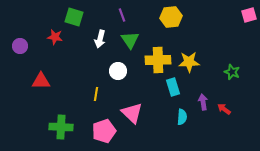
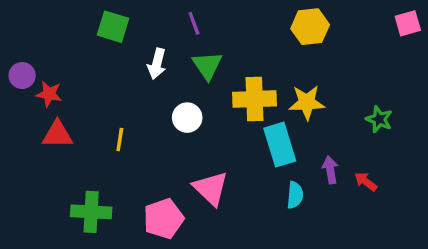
yellow hexagon: (171, 17) -> (310, 27), moved
red star: (55, 37) -> (49, 94), moved
cyan rectangle: (173, 87) -> (280, 145), size x1.4
yellow line: (96, 94) -> (120, 139), moved

